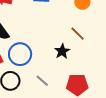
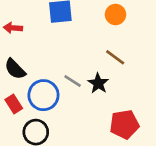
gray line: (42, 81) -> (73, 81), moved

